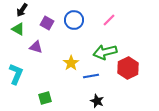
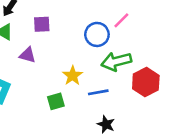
blue circle: (74, 20) -> (97, 34), moved
purple square: (47, 23) -> (42, 24), turned -32
green square: (45, 98) -> (56, 101), moved

